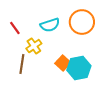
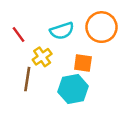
orange square: (63, 63) -> (83, 63), moved, turned -35
cyan hexagon: (79, 68) -> (73, 89), moved

